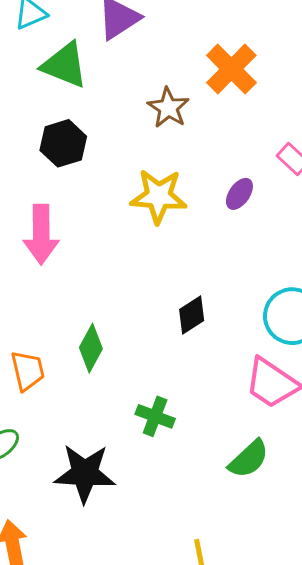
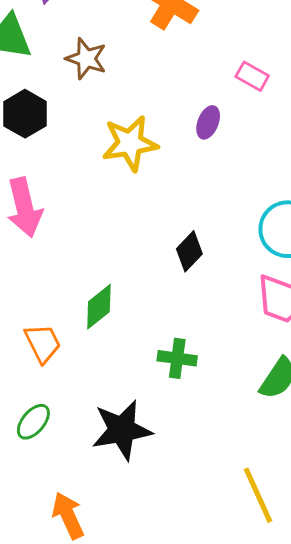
brown star: (168, 108) -> (86, 59), moved
green diamond: (91, 348) -> (99, 307), turned 36

